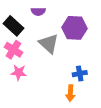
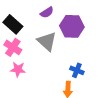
purple semicircle: (38, 11) -> (47, 12), moved, turned -32
blue cross: (80, 74) -> (77, 70), turned 32

